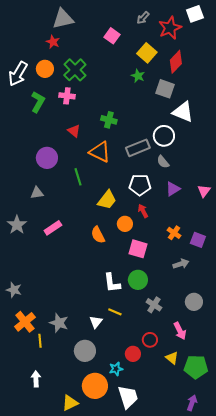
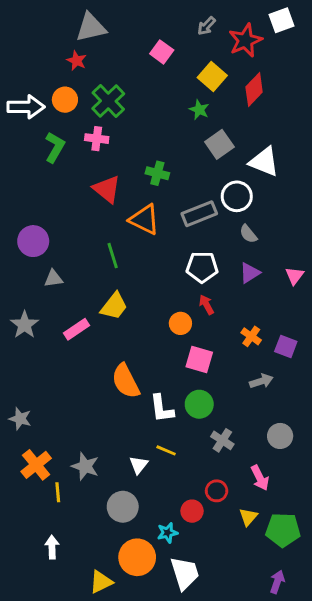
white arrow: (18, 74) -> (26, 107), turned -120
gray square: (165, 89) -> (219, 144), moved, turned 36
red triangle: (74, 131) -> (107, 189), size x1.5
purple circle: (47, 158) -> (33, 241), moved
gray semicircle: (163, 162) -> (248, 234), moved
yellow trapezoid: (107, 200) -> (114, 306), moved
orange semicircle: (98, 235) -> (126, 381), moved, size x1.4
yellow triangle: (172, 358) -> (248, 517), turned 32

